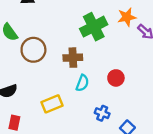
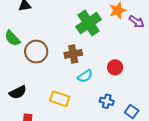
cyan semicircle: (82, 83) -> (85, 76), turned 42
yellow rectangle: (52, 104) -> (60, 99), turned 48

